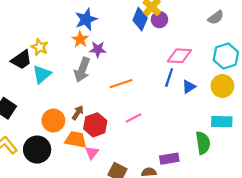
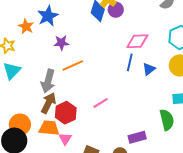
orange star: (80, 39) -> (26, 26), moved
gray arrow: (82, 70) -> (48, 81), moved
orange line: (121, 84) -> (73, 66), moved
brown arrow: (78, 113) -> (49, 103), size x1.5
orange circle: (53, 121) -> (20, 125), moved

